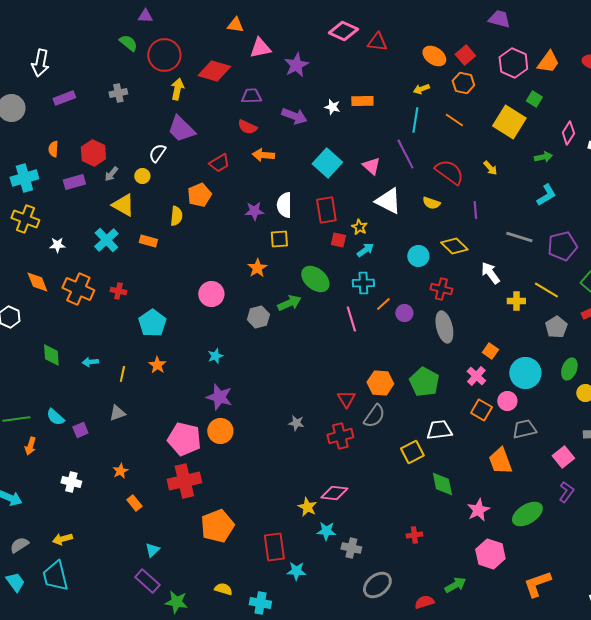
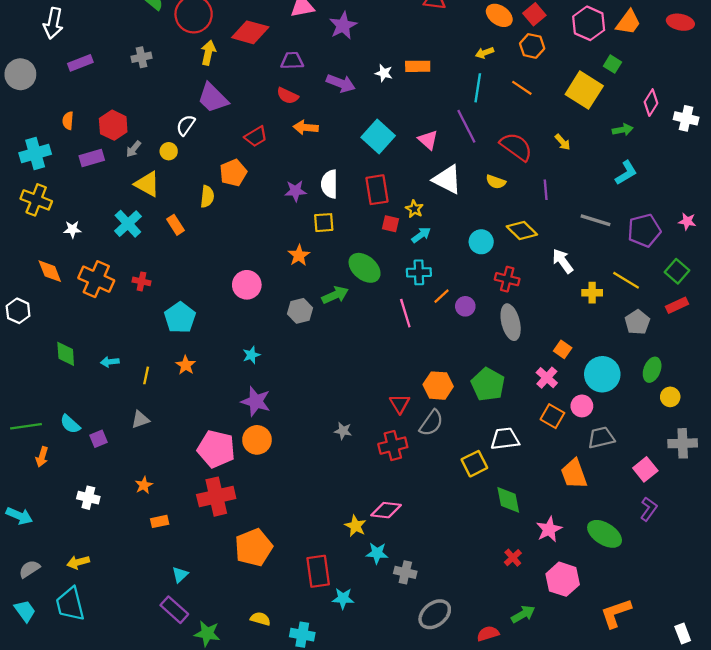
orange rectangle: (148, 241) -> (175, 225), turned 42
orange rectangle: (134, 503) -> (160, 521), turned -63
green ellipse: (527, 514) -> (605, 534), turned 64
red cross: (414, 535) -> (513, 558), moved, turned -35

